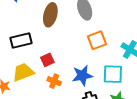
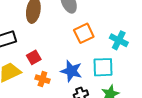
blue star: (82, 75) -> (71, 71), turned 30

